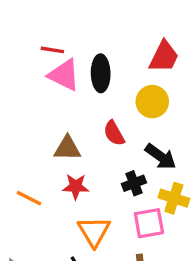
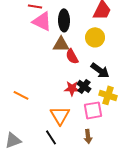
brown triangle: (67, 148) -> (61, 44), moved
black cross: (134, 183) -> (84, 86), turned -32
red star: (76, 187) -> (72, 88), moved

